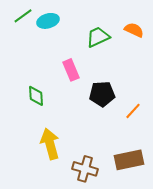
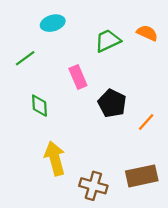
green line: (23, 16) -> (25, 58), moved
black pentagon: (102, 94) -> (112, 103), turned 30

